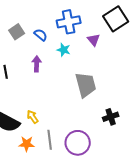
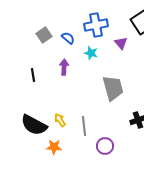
gray line: (50, 140) -> (84, 126), moved
purple circle: (78, 143) -> (105, 146), size x0.7

